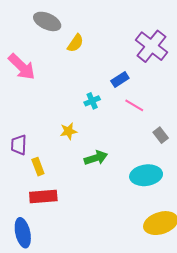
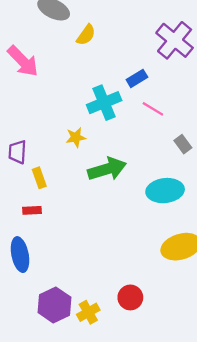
cyan cross: (92, 101) -> (104, 103), size x1.8
green arrow: (96, 158) -> (107, 169), size x1.4
red rectangle: (43, 196) -> (32, 210), moved, size x0.6

